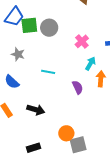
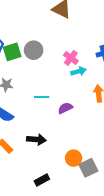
cyan arrow: (90, 64) -> (78, 71), moved, turned 56
purple semicircle: (78, 87) -> (65, 108), moved, turned -80

